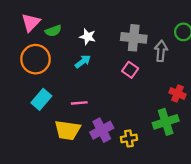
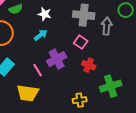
red cross: (177, 93) -> (89, 65), moved
pink line: (79, 103) -> (38, 70), turned 64
purple cross: (102, 130) -> (57, 59), moved

